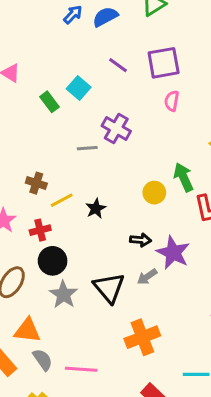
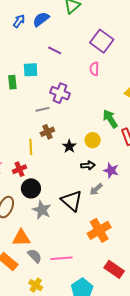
purple square: (164, 63) -> (102, 41), moved, turned -35
cyan square: (79, 88) -> (31, 70), turned -35
green rectangle: (49, 102) -> (12, 82), turned 40
brown cross: (36, 183) -> (47, 132), moved, turned -32
yellow circle: (154, 193) -> (93, 140), moved
yellow line: (62, 200) -> (31, 147), turned -56
black star: (96, 208) -> (69, 146), moved
purple star: (173, 253) -> (111, 170), size x0.7

